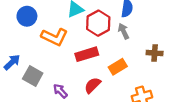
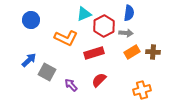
blue circle: (27, 16) -> (31, 20), moved
gray arrow: (124, 31) -> (126, 33), turned 120
orange rectangle: (118, 67) -> (132, 52), moved

